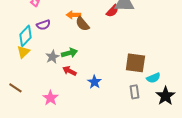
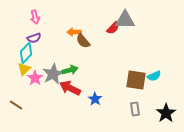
purple semicircle: (43, 25) -> (34, 38), moved
gray star: (52, 57) -> (53, 74), size x1.5
red arrow: (69, 71) -> (70, 88), size x1.5
cyan semicircle: (153, 78) -> (154, 76), moved
pink star: (50, 98) -> (35, 78), moved

